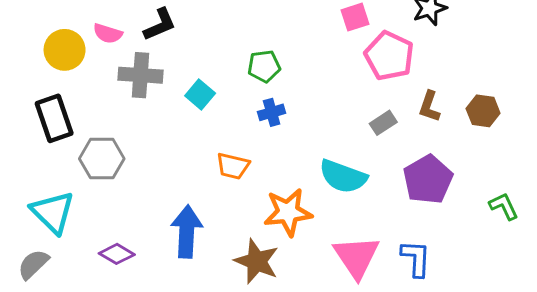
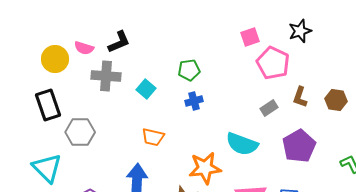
orange trapezoid: (233, 166) -> (153, 137), moved

